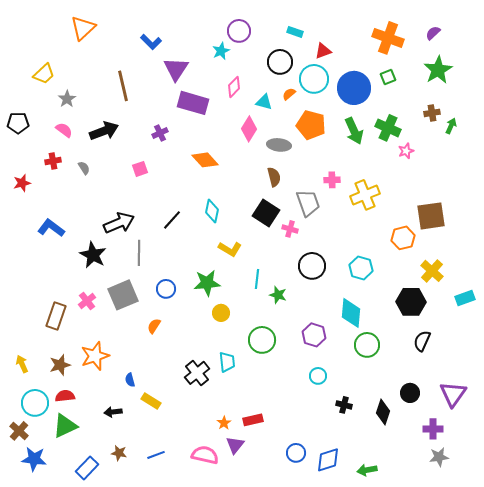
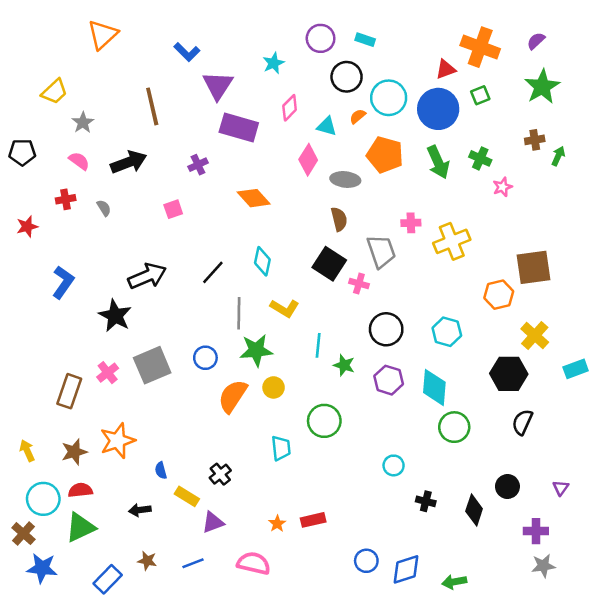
purple circle: (239, 31) -> (321, 38), moved
red triangle: (323, 51) -> (446, 69), moved
green cross: (388, 128) -> (480, 158), size x0.7
blue L-shape: (51, 228) -> (63, 282), turned 88
gray line: (139, 253) -> (239, 313), moved
orange semicircle: (154, 326) -> (233, 396), moved, size x1.8
purple hexagon: (314, 335) -> (389, 380), moved
black cross: (197, 373) -> (220, 474), moved, size x0.7
purple triangle: (453, 394) -> (561, 488), size x0.5
purple triangle: (235, 445) -> (213, 522), moved, turned 30

